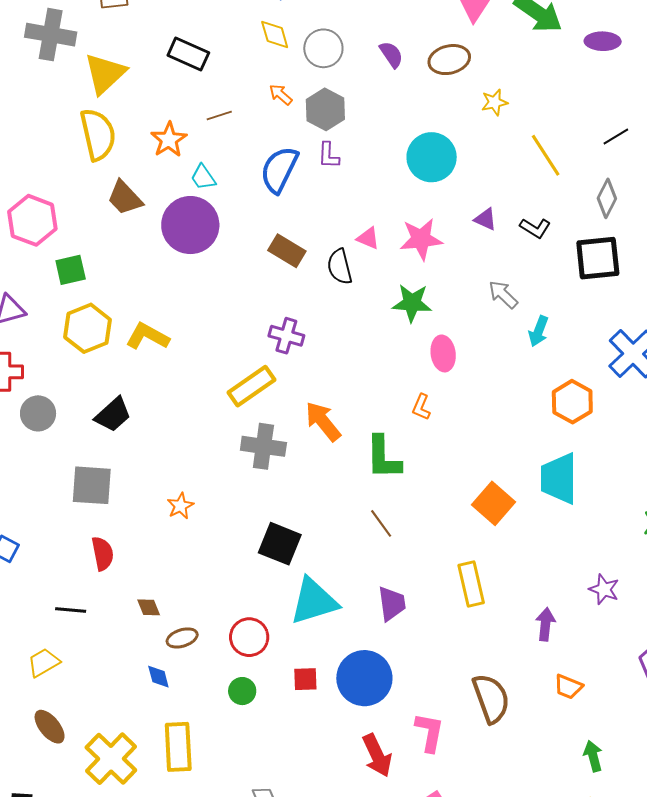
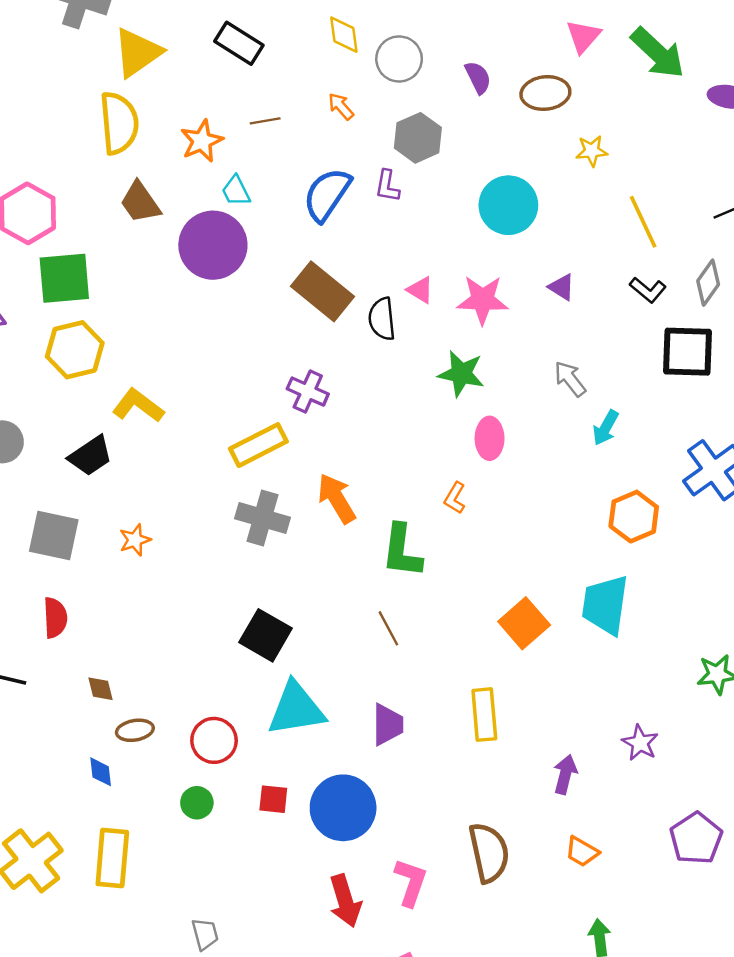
gray hexagon: (325, 109) -> (418, 138), moved
black L-shape: (535, 228) -> (648, 290), moved
brown rectangle: (287, 251) -> (322, 291), size x1.4
green square: (71, 270) -> (64, 278), size x1.5
yellow L-shape: (147, 336) -> (138, 406), moved
orange star: (180, 506) -> (135, 540), moved

